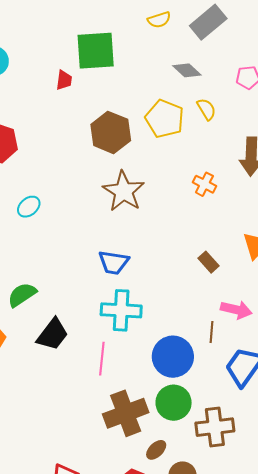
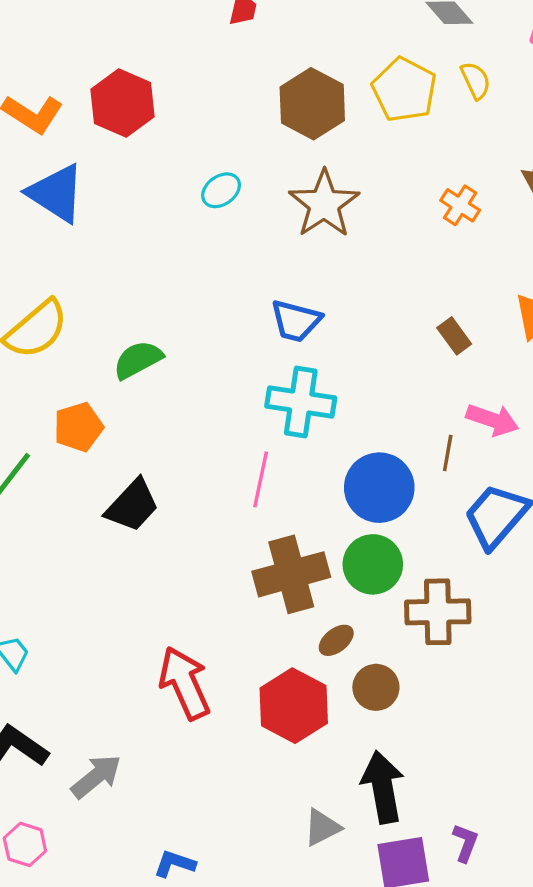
cyan ellipse: (29, 207) -> (221, 190), moved
black trapezoid: (53, 334) -> (132, 506), moved

